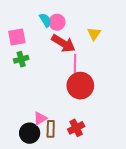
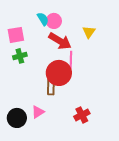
red circle: (80, 86) -> (59, 73), moved
red cross: (76, 128) -> (82, 115), moved
brown rectangle: (51, 129) -> (51, 87), moved
black circle: (30, 133) -> (17, 118), moved

